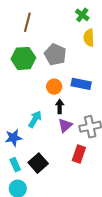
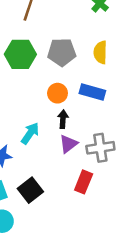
yellow semicircle: (89, 38) -> (100, 52), moved
gray pentagon: (55, 55) -> (62, 52), turned -30

